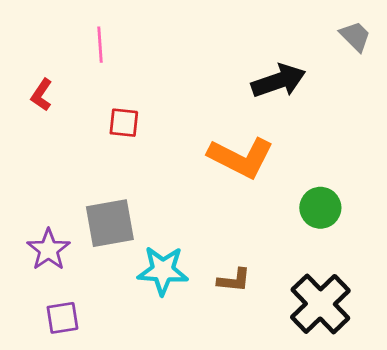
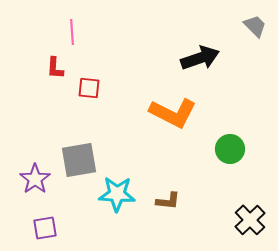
red L-shape: (42, 95) -> (55, 68), moved, turned -30
black cross: (320, 304) -> (250, 220), moved, size x0.7

